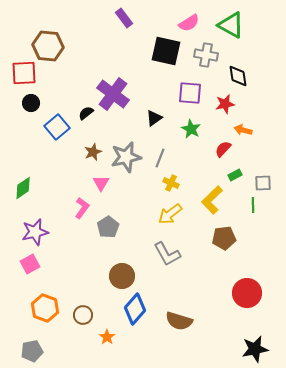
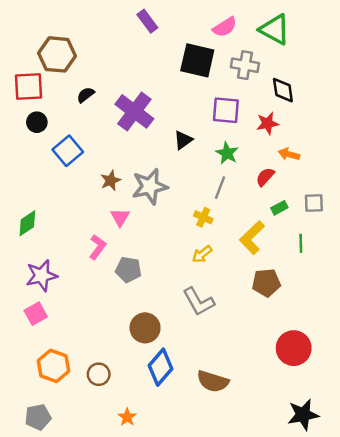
black semicircle: (86, 113) -> (86, 95), moved
gray line: (160, 158) -> (220, 188), moved
gray square: (263, 183) -> (314, 203), moved
yellow arrow: (170, 214) -> (202, 254), size x0.7
gray pentagon: (108, 227) -> (128, 270), turned -30
orange star: (107, 337) -> (127, 417), moved

